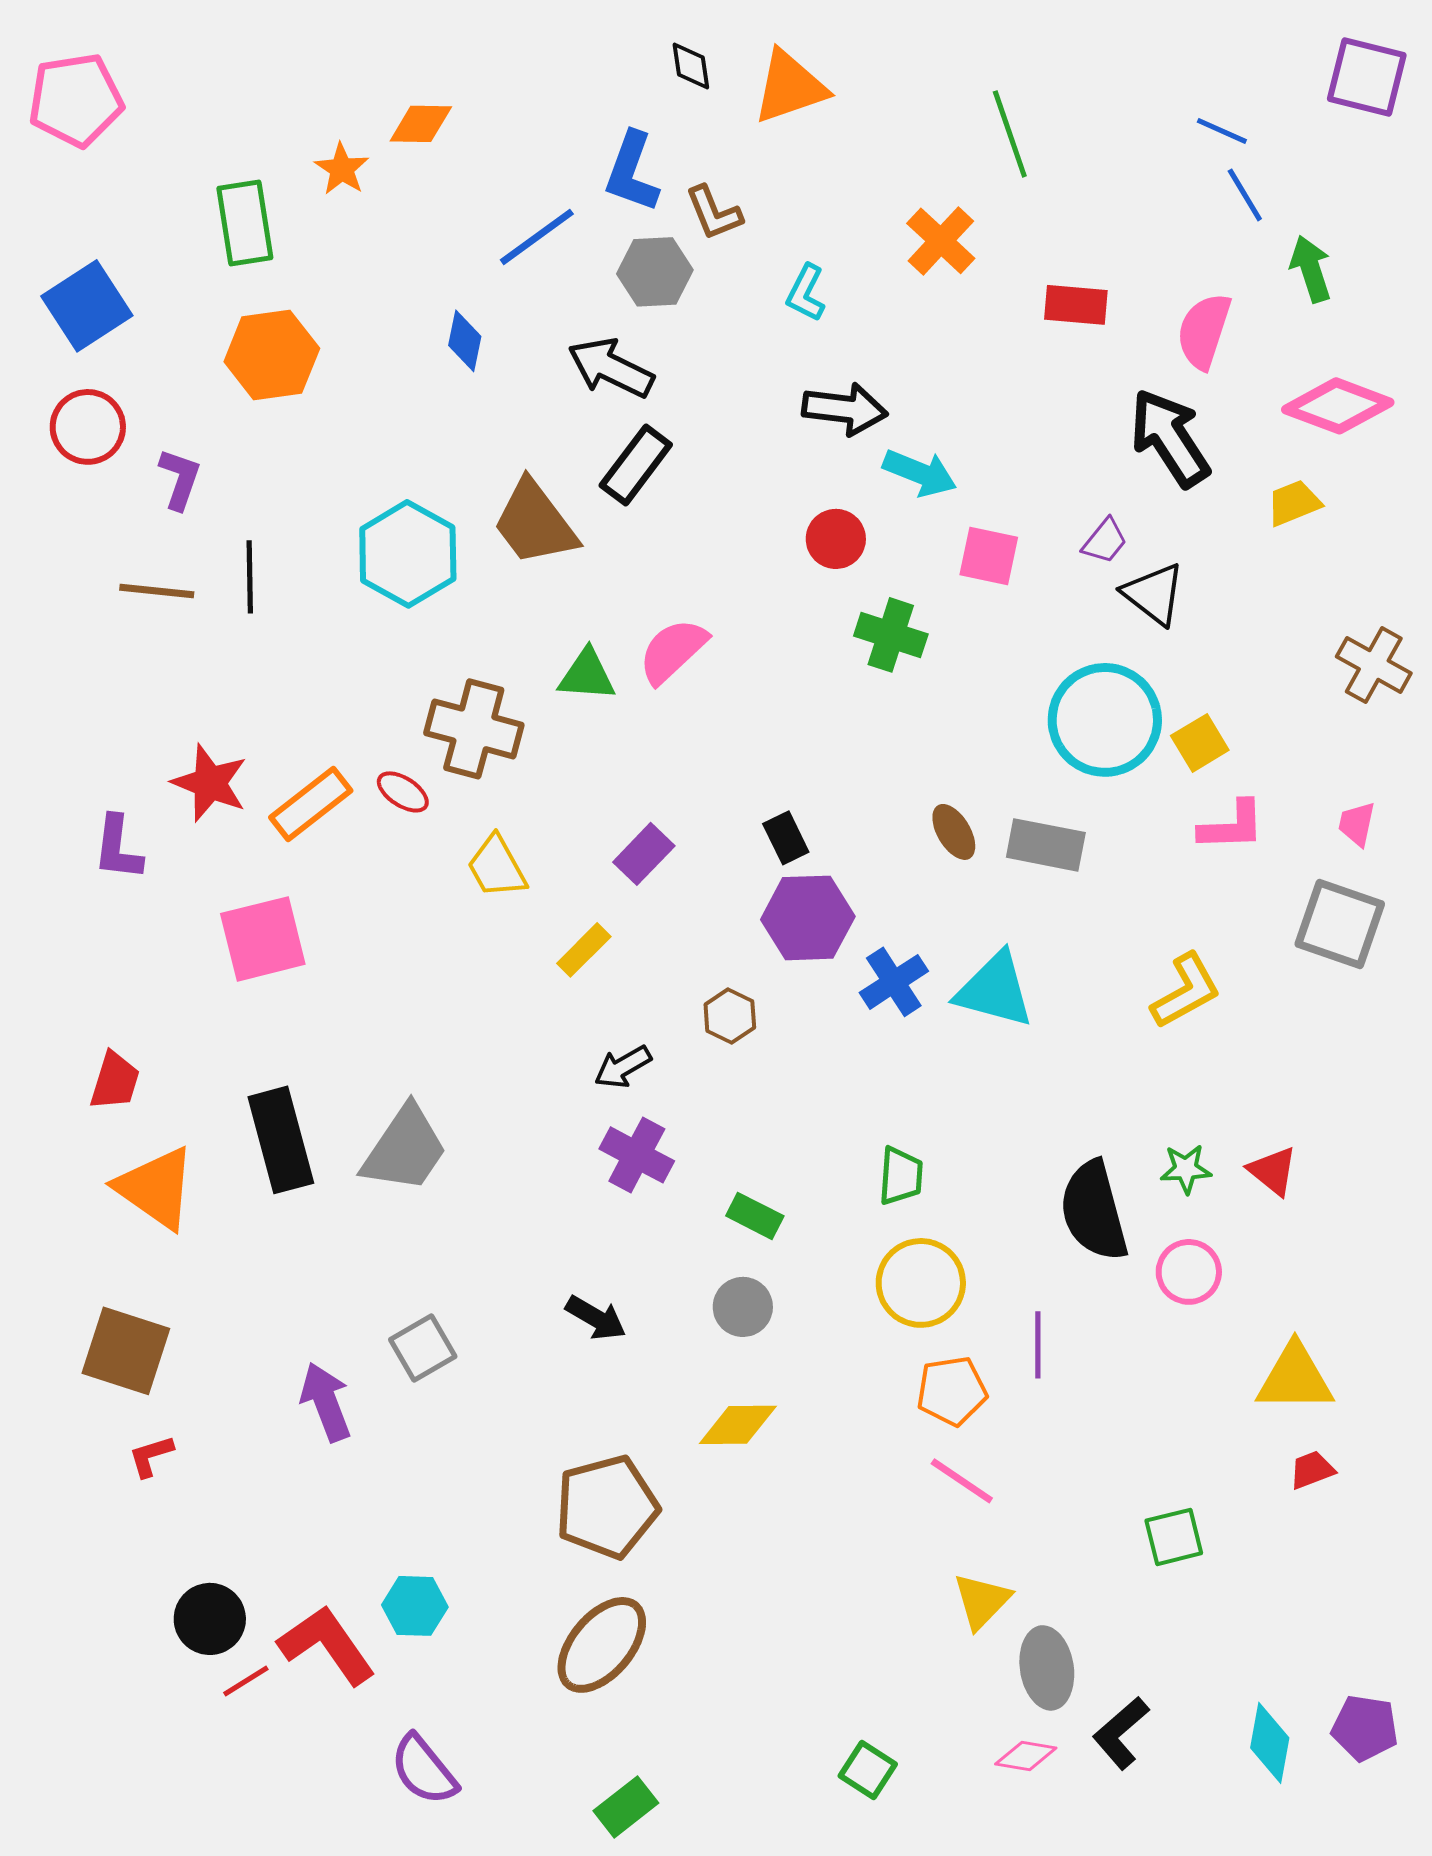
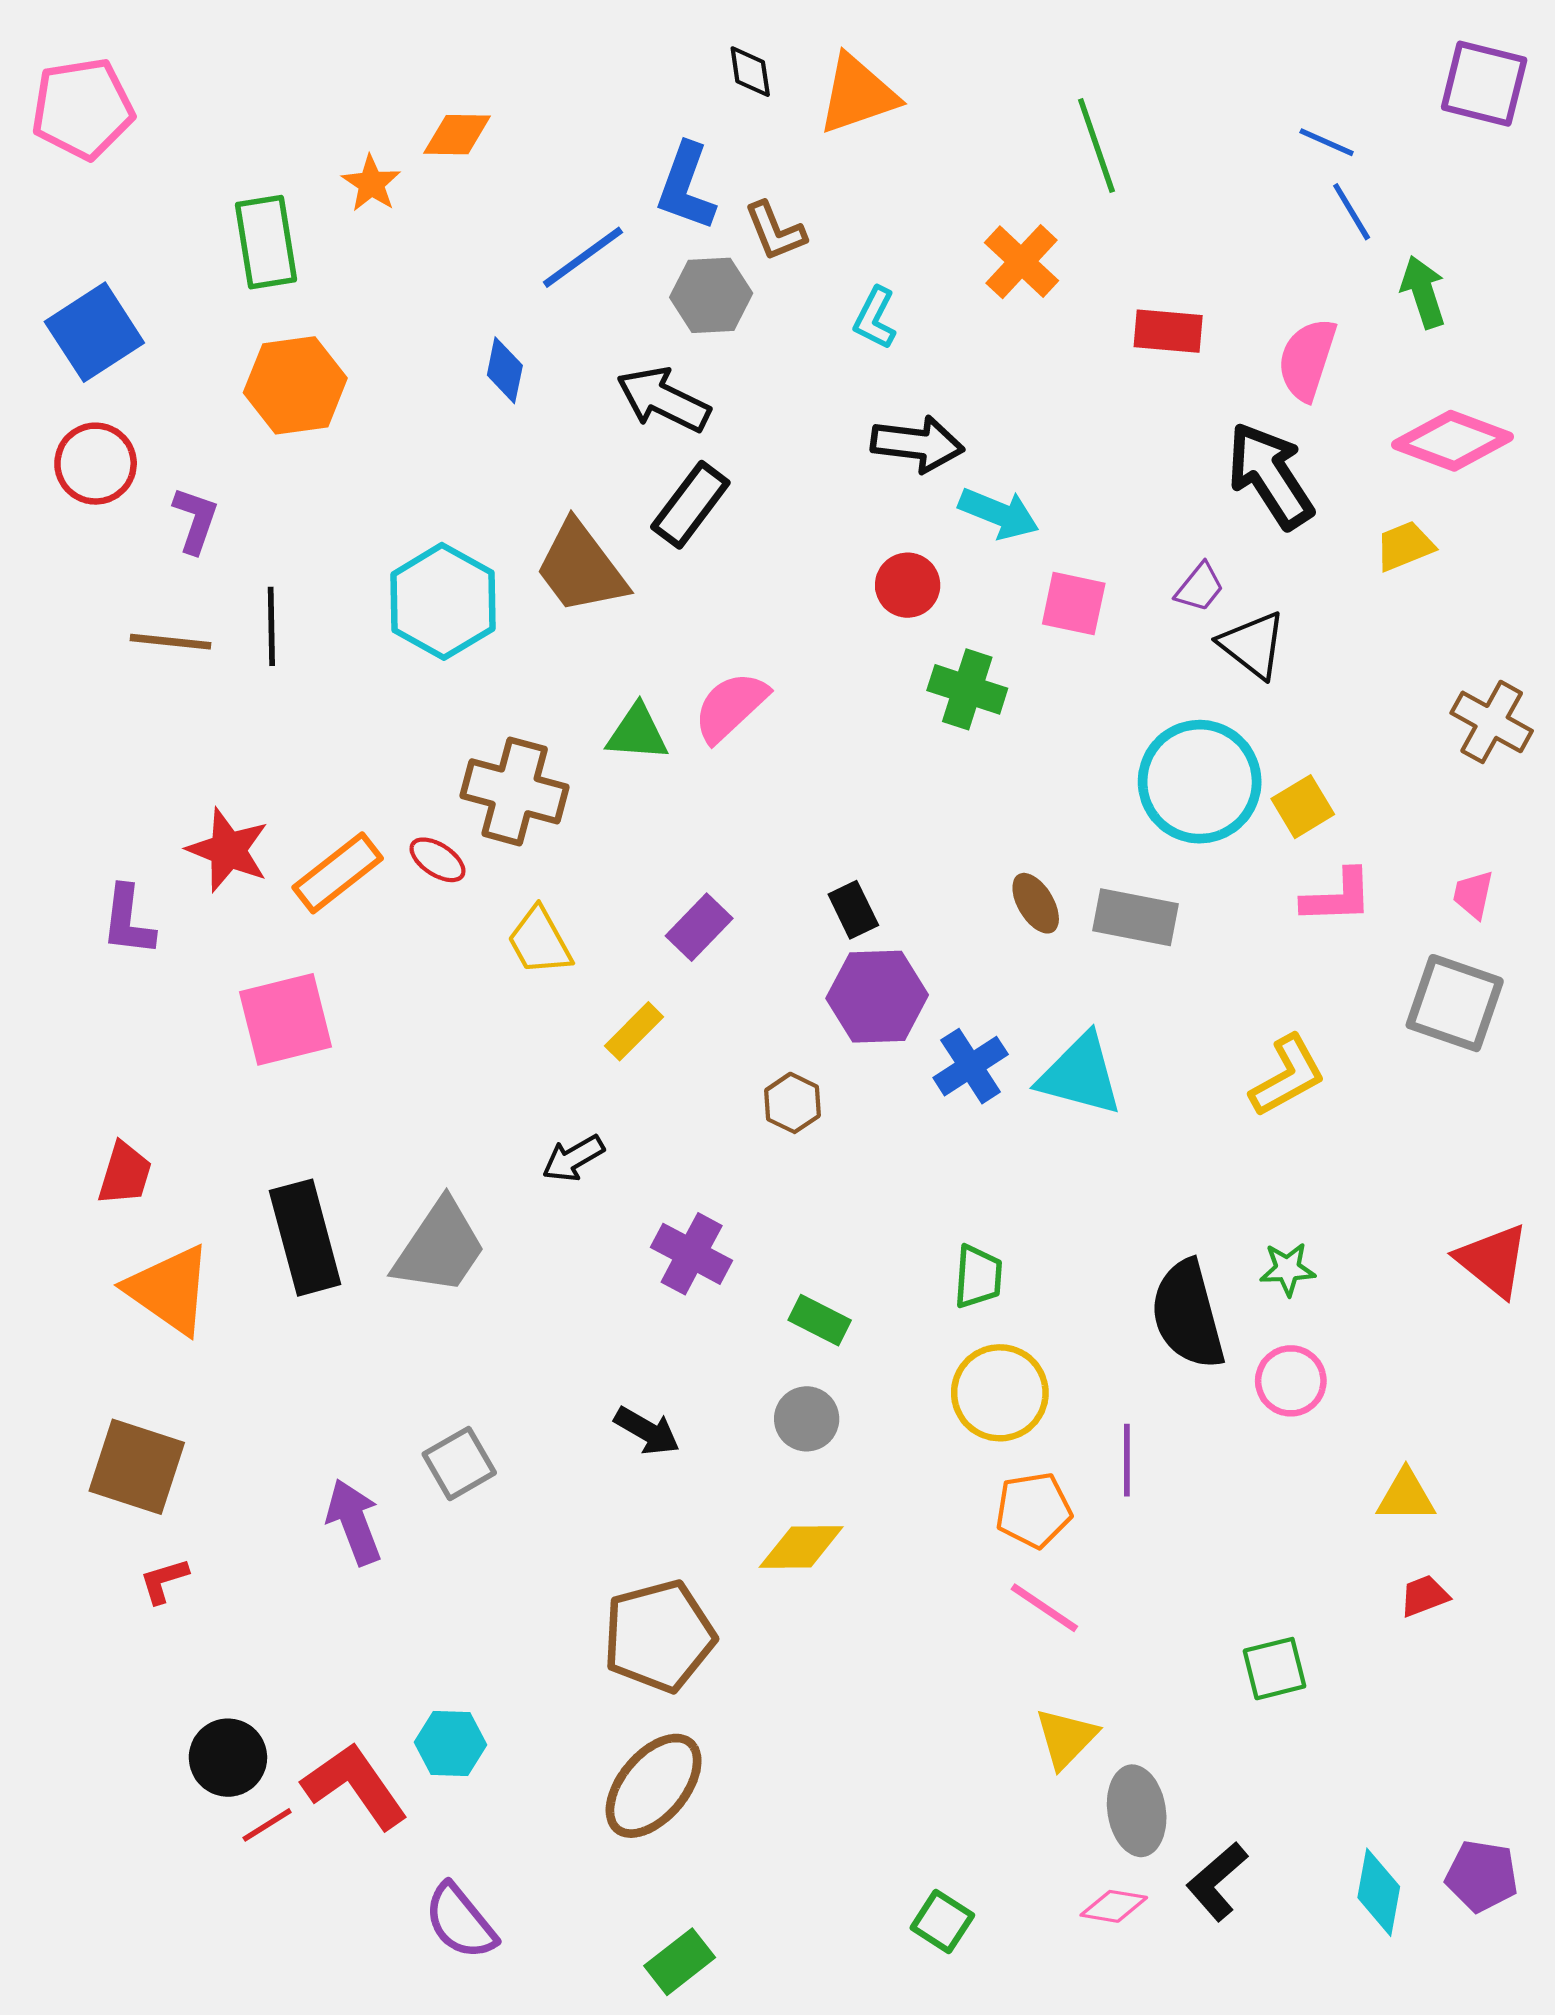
black arrow: (623, 1067) -> (573, 1158), moved
red triangle: (1273, 1171) -> (1493, 1260), moved, size x1.4
yellow triangle: (1295, 1378) -> (1406, 1496), size x0.7

